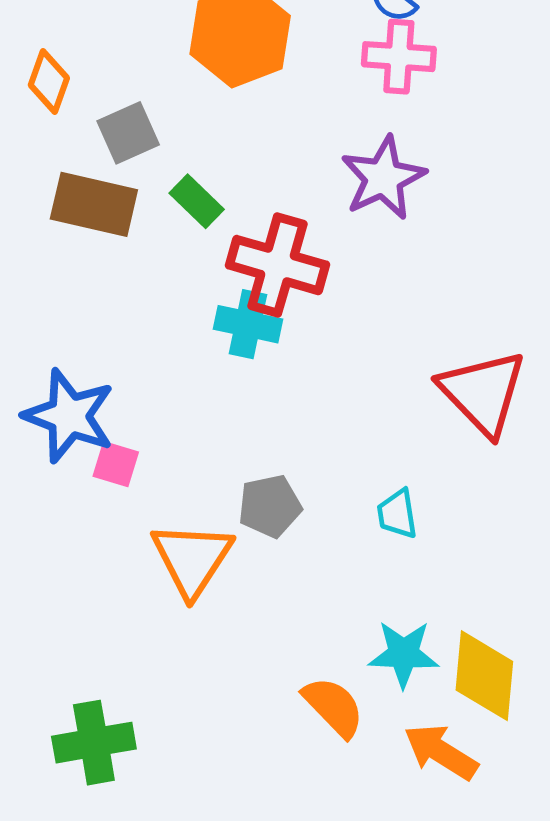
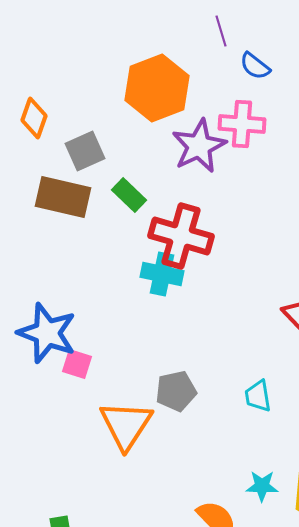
pink cross: (399, 57) -> (242, 124), moved
purple star: (383, 178) -> (199, 146), moved
cyan star: (403, 654) -> (262, 486), size x0.7

